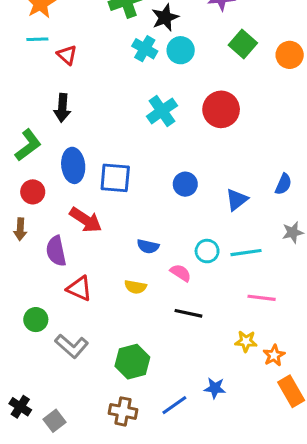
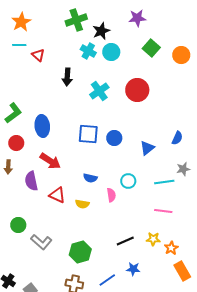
black arrow: (62, 108) -> (67, 77), moved
blue square: (115, 178) -> (88, 134), moved
cyan line: (246, 253) -> (164, 182), moved
pink semicircle: (181, 273) -> (111, 195), turned 48
red triangle: (79, 288) -> (57, 195), moved
black line: (188, 313) -> (125, 241), moved, turned -36

